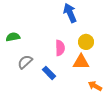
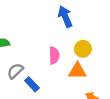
blue rectangle: (49, 73) -> (32, 84), moved

